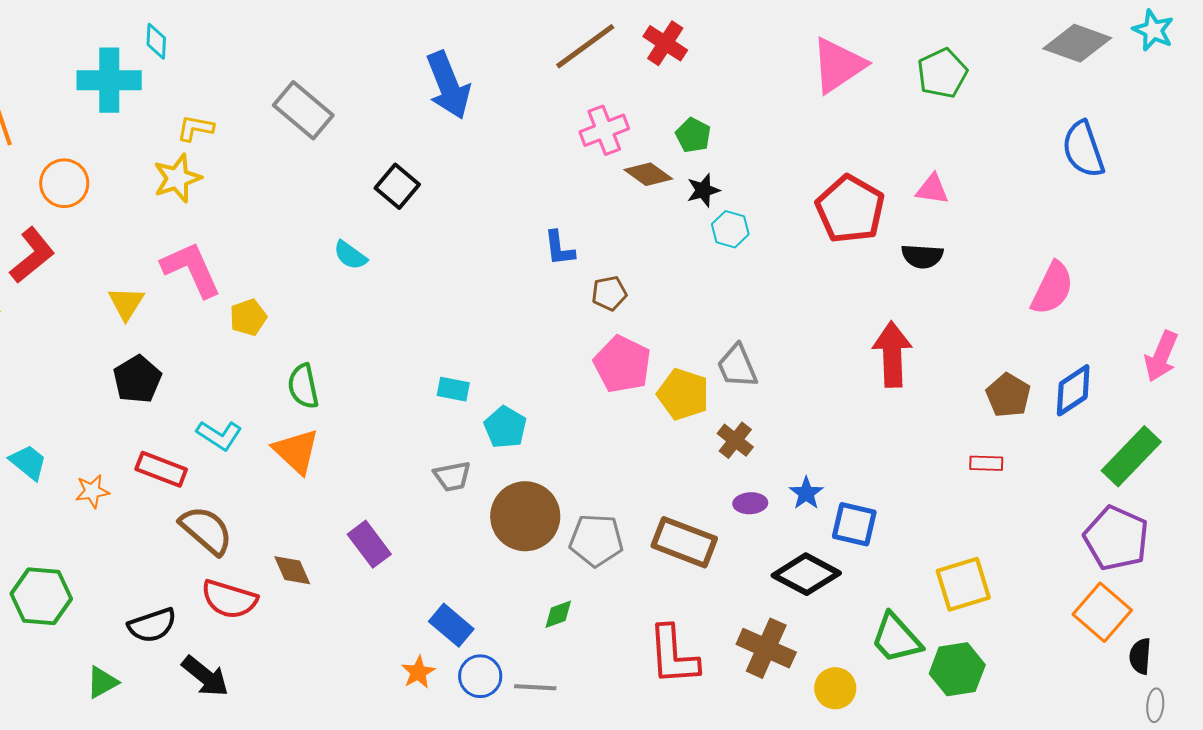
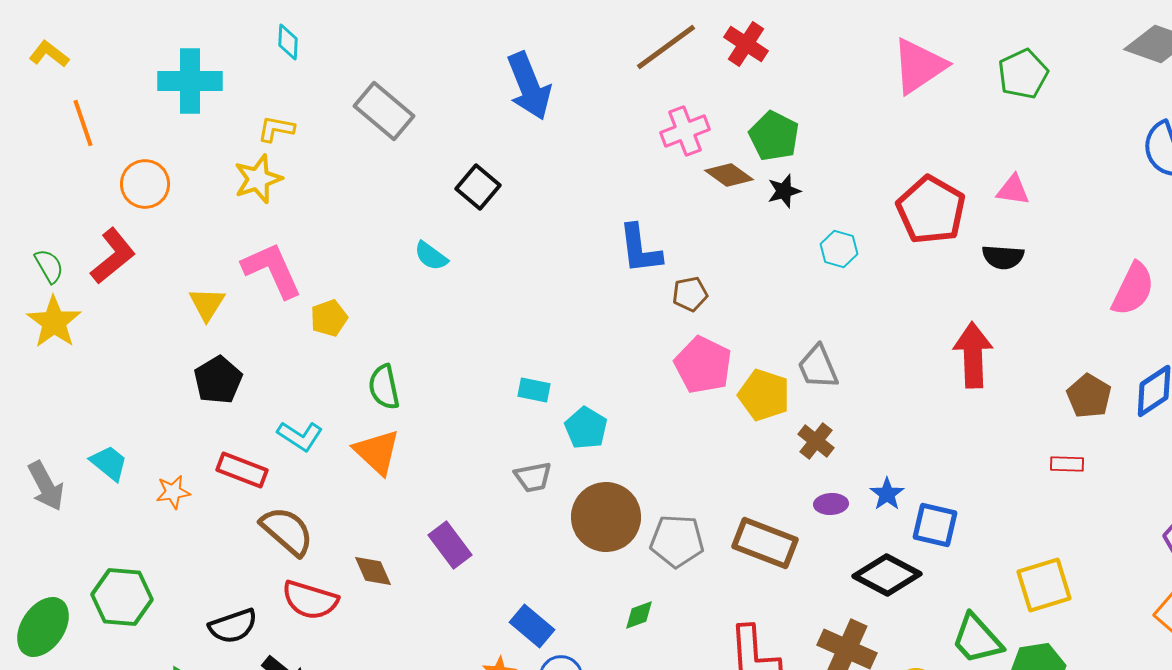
cyan diamond: (156, 41) -> (288, 42), moved
green pentagon: (693, 135) -> (774, 136), size x1.4
cyan hexagon: (730, 229) -> (839, 249), moved
blue L-shape: (559, 248) -> (640, 249), size x1.4

